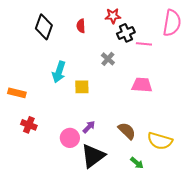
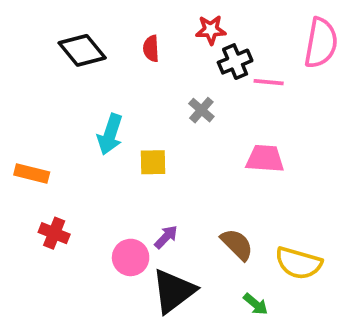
black diamond: (44, 27) -> (82, 50), turned -60

